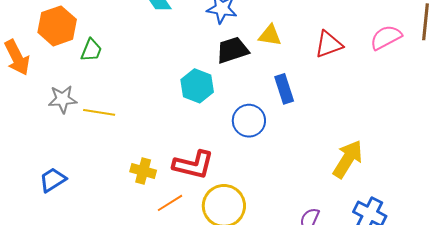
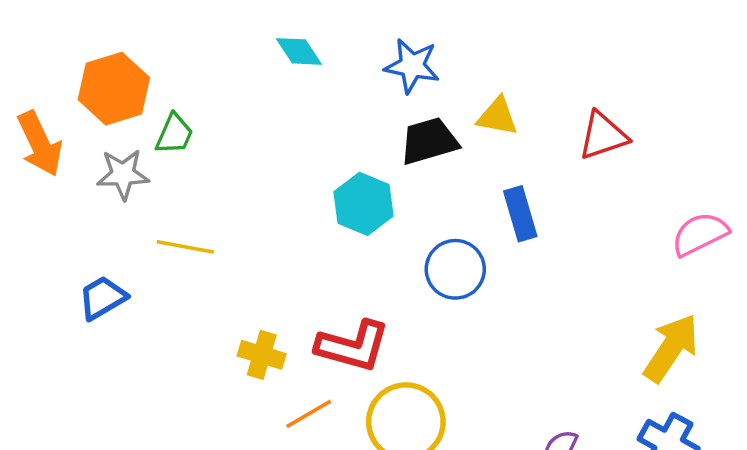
pink semicircle: (386, 37) -> (700, 234), moved
gray star: (63, 99) -> (123, 174), moved
yellow arrow: (348, 159) -> (671, 348), moved
blue trapezoid: (53, 180) -> (102, 298), moved

